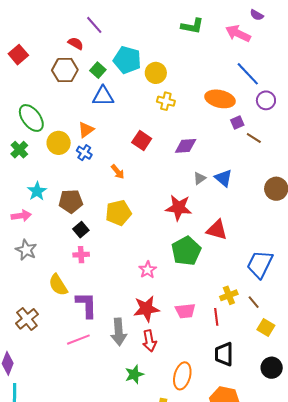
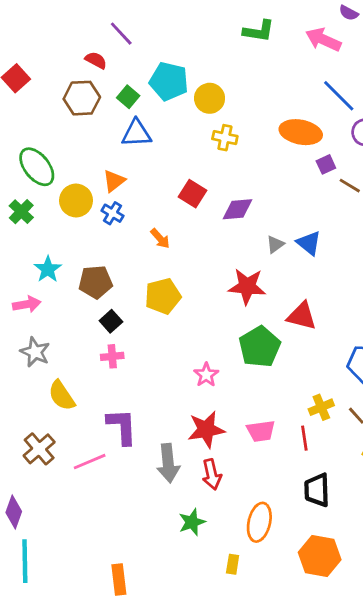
purple diamond: (186, 146) -> (237, 209), moved
yellow semicircle: (58, 285) -> (62, 396), moved
pink line: (78, 340) -> (90, 462), moved

